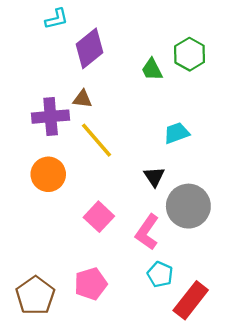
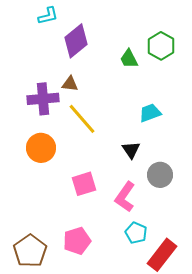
gray circle: (188, 206) -> (160, 175), size x0.7
pink square: (99, 217) -> (84, 184), turned 30

